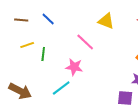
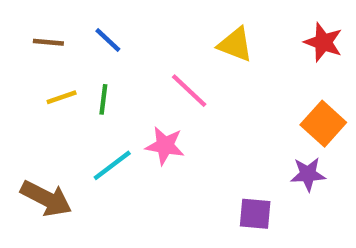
green line: (43, 54) -> (103, 99), moved
cyan line: (61, 88) -> (112, 165), moved
purple square: (125, 98) -> (255, 214), moved

